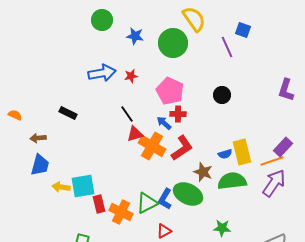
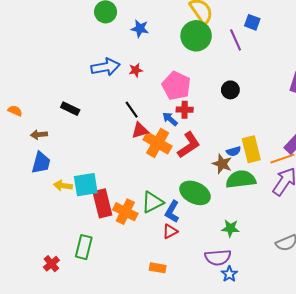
green circle: (173, 43) -> (196, 36), moved
brown star: (203, 172) -> (222, 164), moved
blue L-shape: (165, 199) -> (172, 212), moved
red rectangle: (99, 204) -> (102, 203), size x1.5

